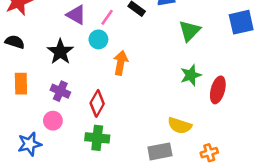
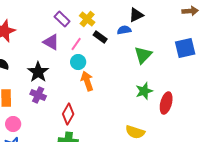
cyan circle: (98, 39) -> (78, 62), moved
orange arrow: (121, 63) -> (87, 81), turned -30
purple cross: (60, 91) -> (38, 95), moved
pink circle: (53, 121) -> (13, 124), moved

